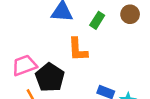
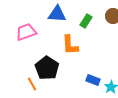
pink trapezoid: (24, 65) -> (26, 32), moved

